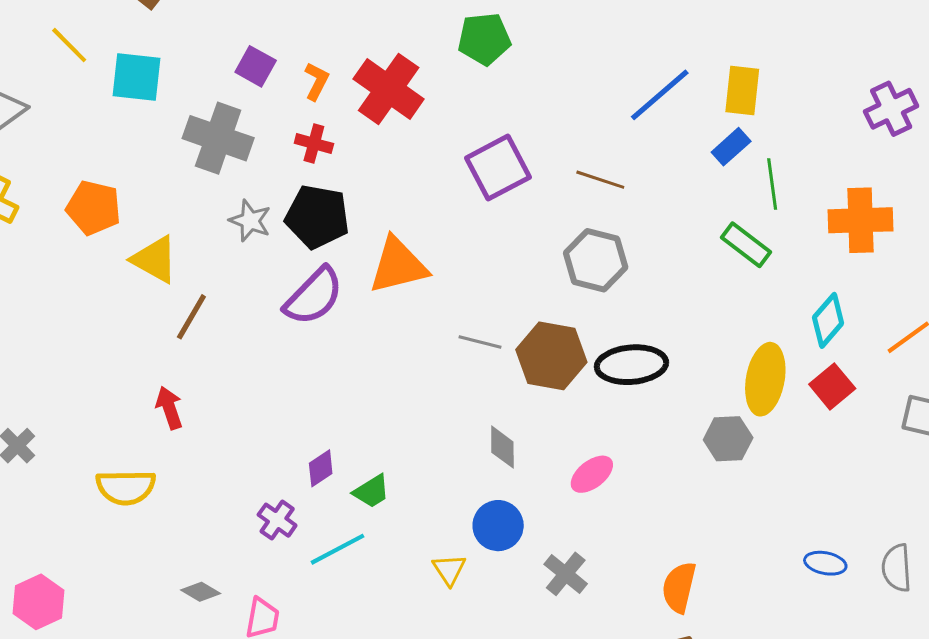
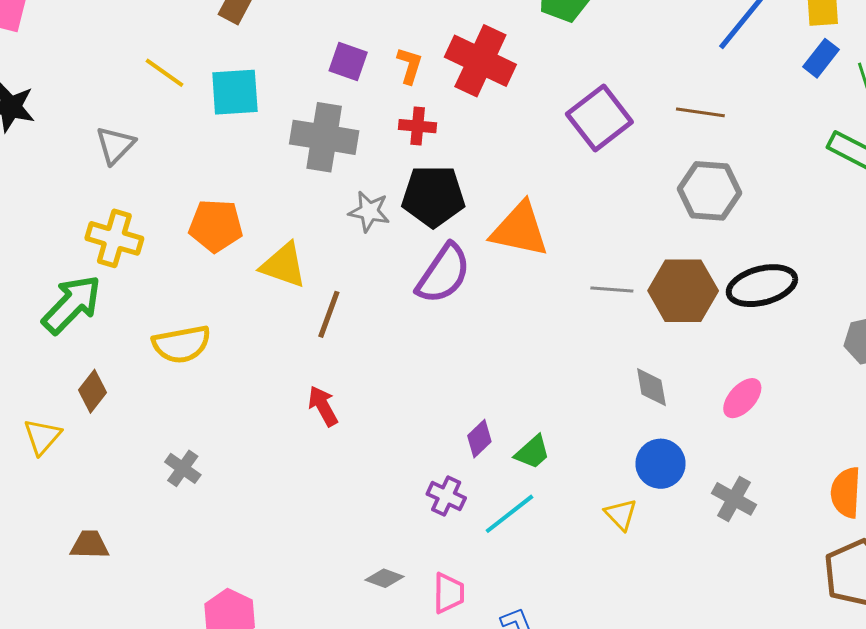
orange triangle: (398, 265) -> (520, 230), turned 36
yellow semicircle: (126, 487) -> (182, 344), moved

